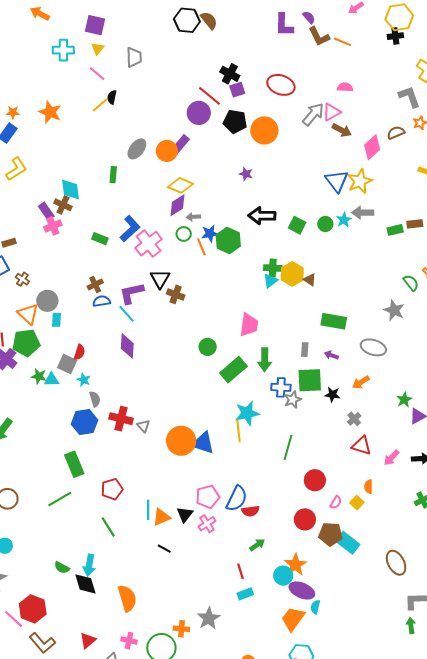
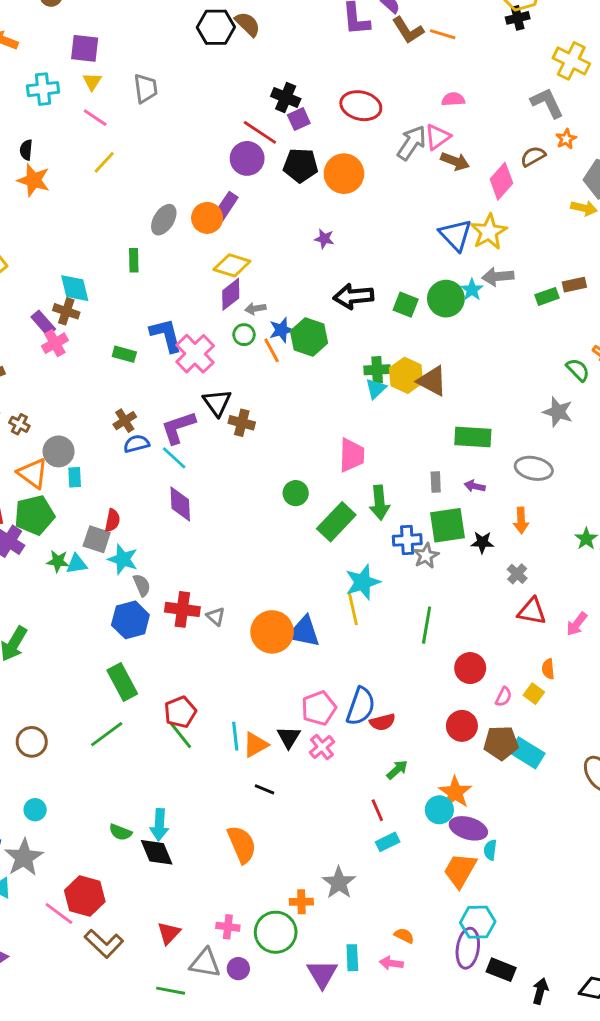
black semicircle: (112, 97) -> (26, 150), moved
green circle: (325, 224) -> (446, 299), size x1.6
blue L-shape: (130, 229) -> (166, 335), turned -56
brown triangle: (310, 280) -> (432, 381), size x1.6
cyan star: (84, 380) -> (123, 559), size x1.5
orange arrow: (361, 382) -> (521, 520), turned -54
green line: (108, 527) -> (180, 735), moved
orange semicircle: (127, 598) -> (242, 844), moved

